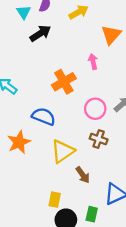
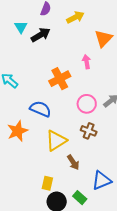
cyan triangle: (24, 12) -> (21, 27), moved
green rectangle: (92, 214) -> (80, 198), turned -64

